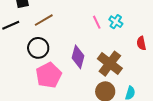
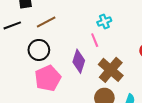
pink line: (97, 22) -> (95, 40), moved
cyan cross: (116, 22) -> (104, 21), moved, turned 32

